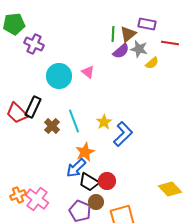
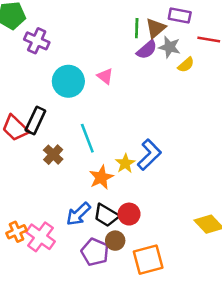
yellow star: (104, 122) -> (125, 163), moved
brown cross: (52, 126) -> (53, 155), moved
blue arrow: (76, 168) -> (78, 214), moved

